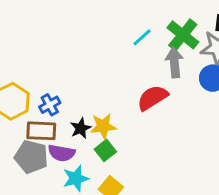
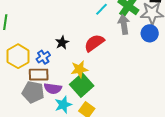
red semicircle: (153, 98) -> (94, 43), moved
black star: (81, 128) -> (62, 43), moved
green square: (105, 150) -> (82, 85), size x1.6

